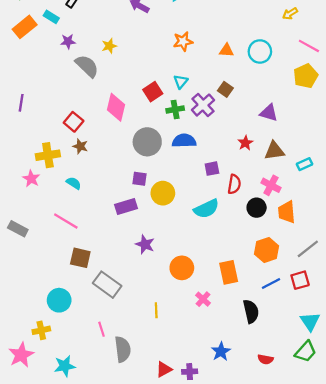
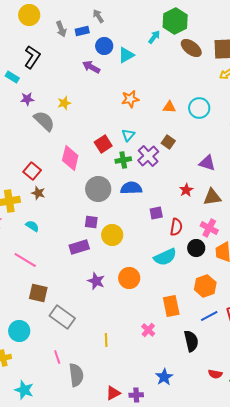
cyan semicircle: (206, 209) -> (165, 257), moved
orange circle: (182, 268) -> (129, 278), moved
red semicircle: (265, 359) -> (215, 374), moved
cyan star: (65, 366) -> (24, 390), turned 30

